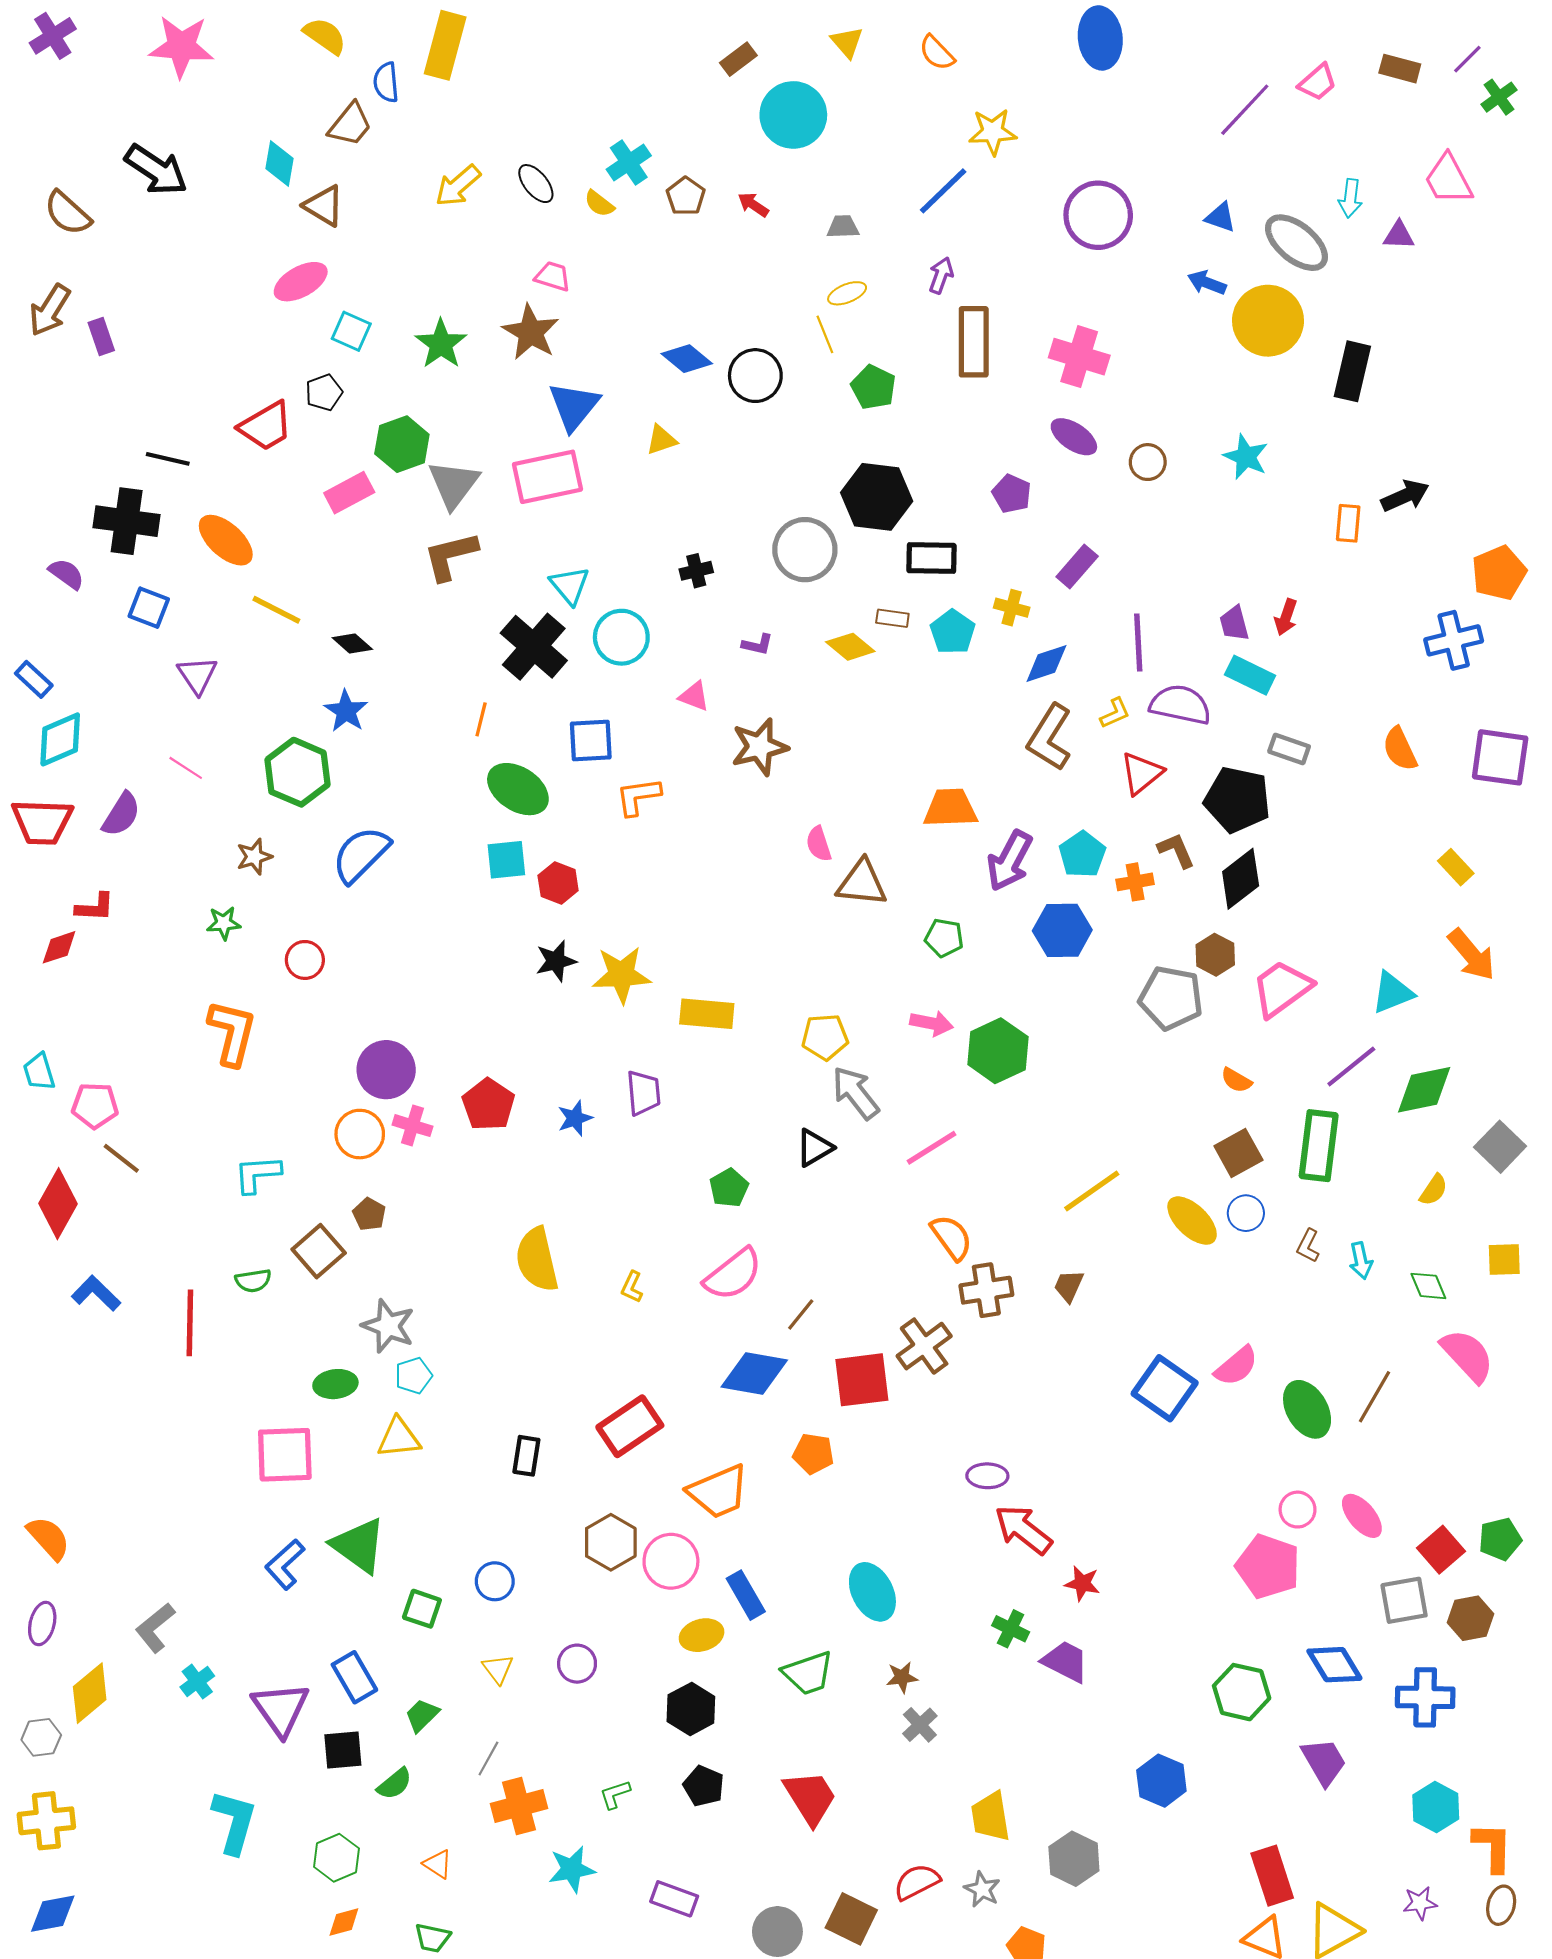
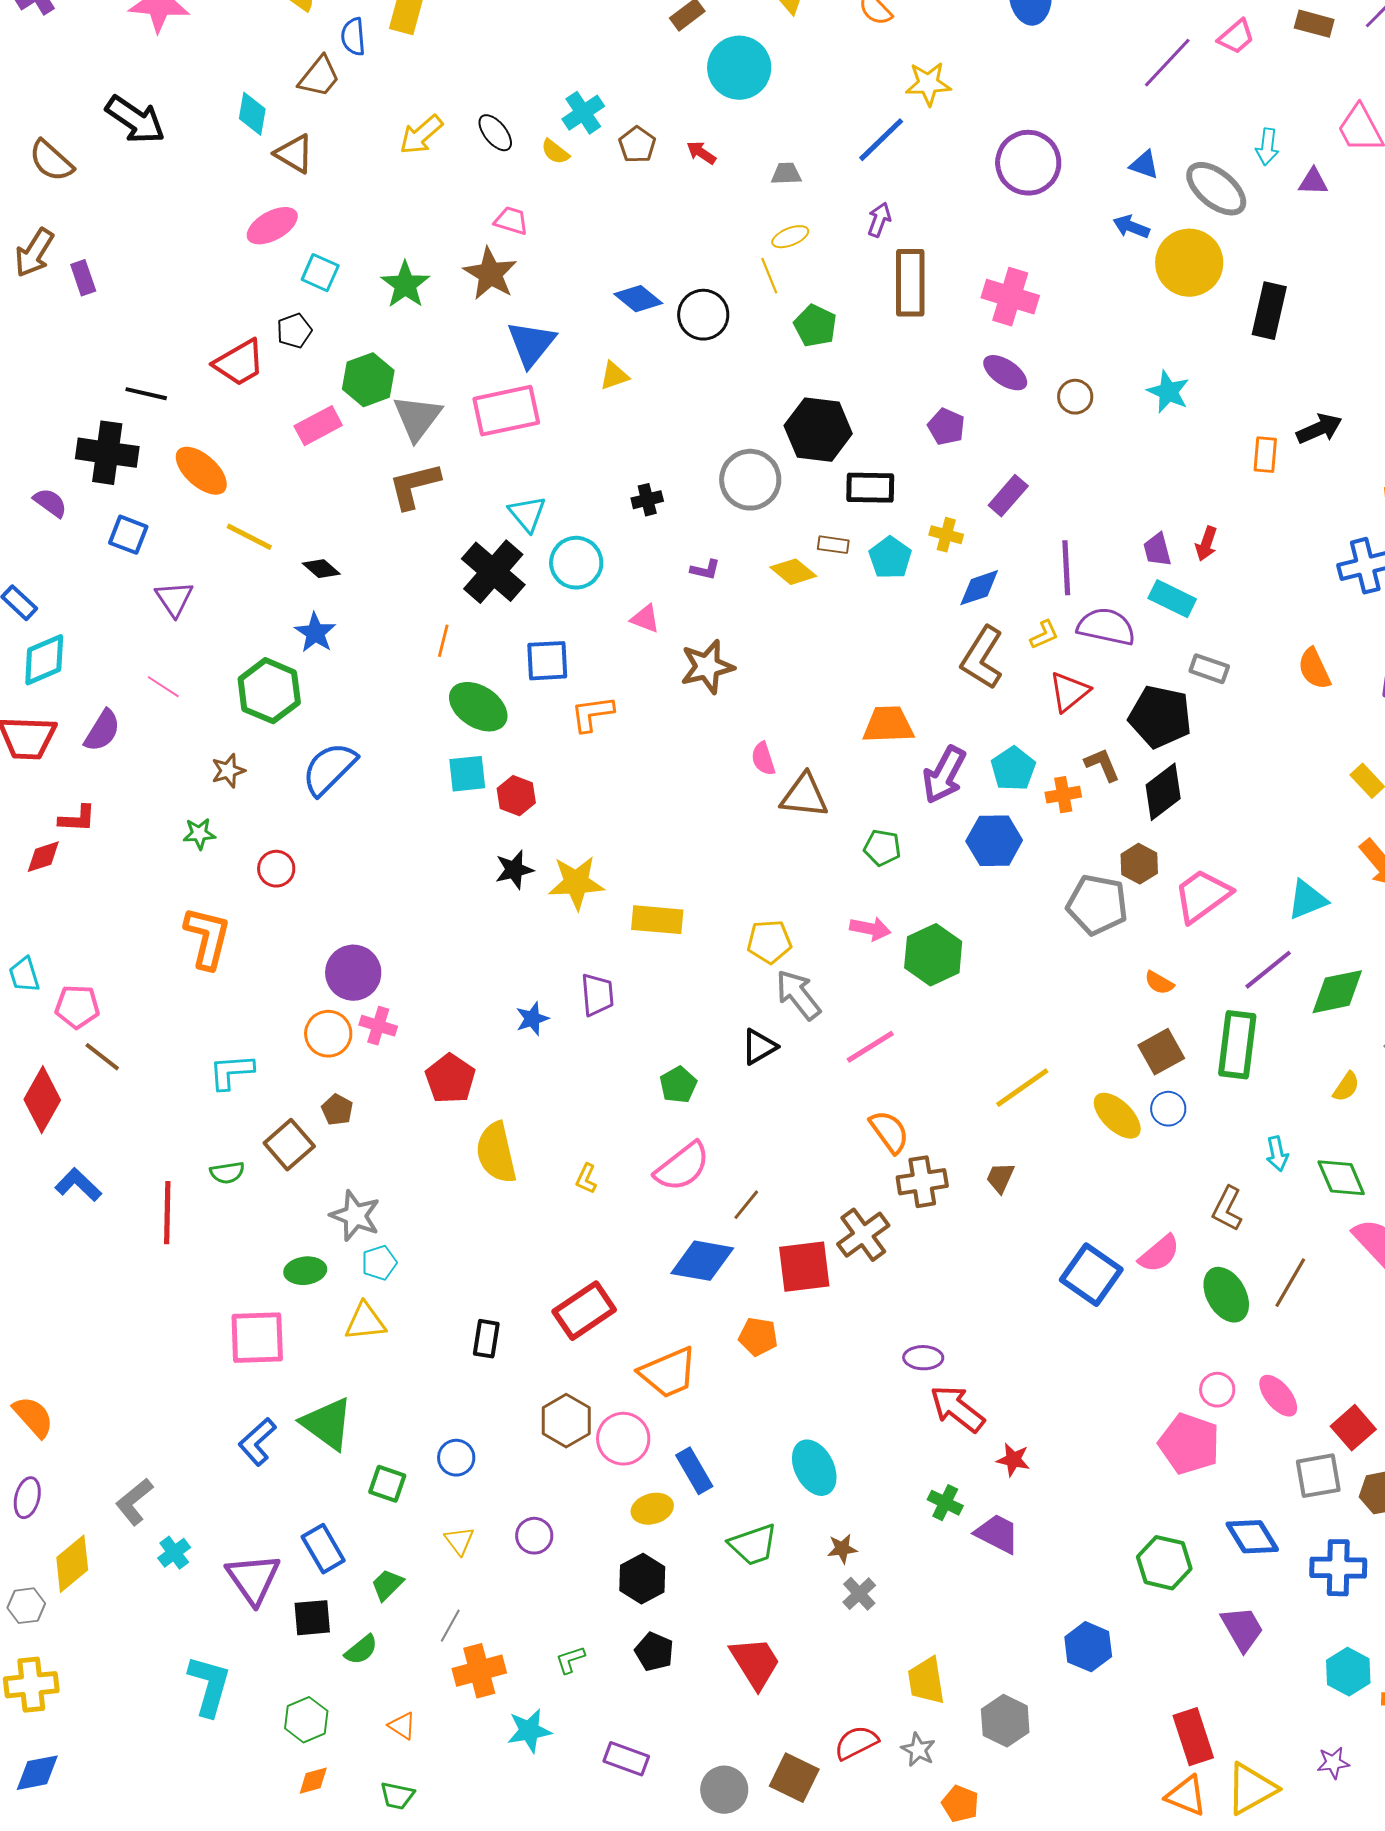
red pentagon: (488, 1104) -> (450, 1079), moved
brown L-shape: (1308, 1246) -> (1227, 1209), moved, size x1.4
green diamond: (1428, 1286) -> (1341, 1178), size x1.4

